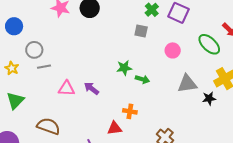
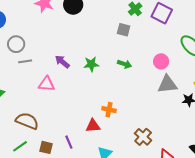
pink circle: (173, 50) -> (161, 61), moved
green star: (124, 68) -> (91, 64), moved
green arrow: (142, 79) -> (125, 64), moved
purple arrow: (91, 88) -> (62, 62), moved

